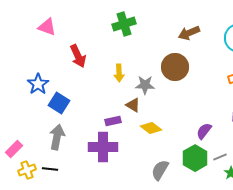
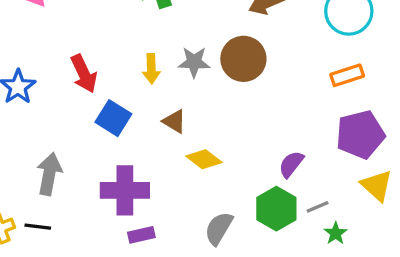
red arrow: (78, 56) -> (84, 74), moved
gray star: (145, 85) -> (194, 62), moved
blue square: (59, 103) -> (113, 118), moved
purple rectangle: (113, 121) -> (141, 235), moved

